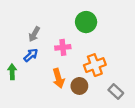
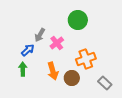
gray arrow: (34, 34) -> (40, 35), moved
pink cross: (63, 47) -> (57, 43), turned -32
green arrow: (12, 72) -> (23, 69), moved

